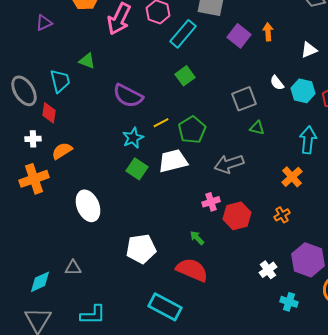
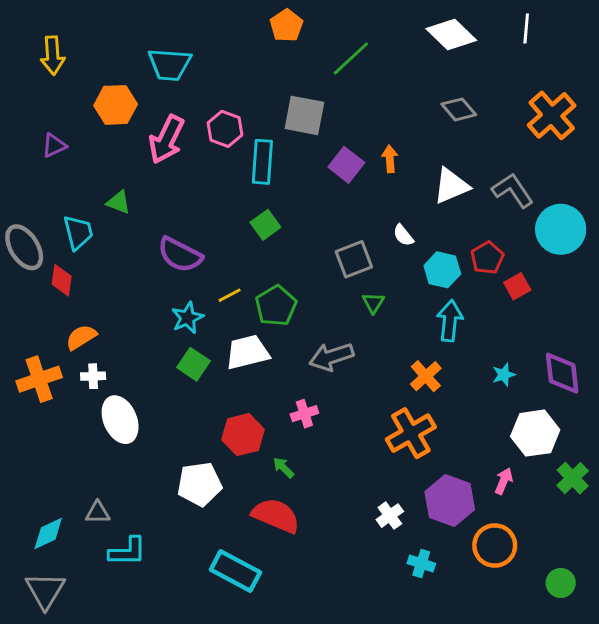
cyan rectangle: (183, 34) -> (262, 162), turned -36
white triangle: (309, 50) -> (451, 186), size x1.5
cyan hexagon: (303, 91) -> (442, 270), moved
green triangle: (257, 128) -> (373, 303), turned 49
white cross: (33, 139) -> (93, 376), moved
orange cross: (282, 215) -> (411, 433), size x2.0
red hexagon: (237, 216) -> (243, 435), moved
cyan L-shape: (93, 315) -> (128, 551), moved

